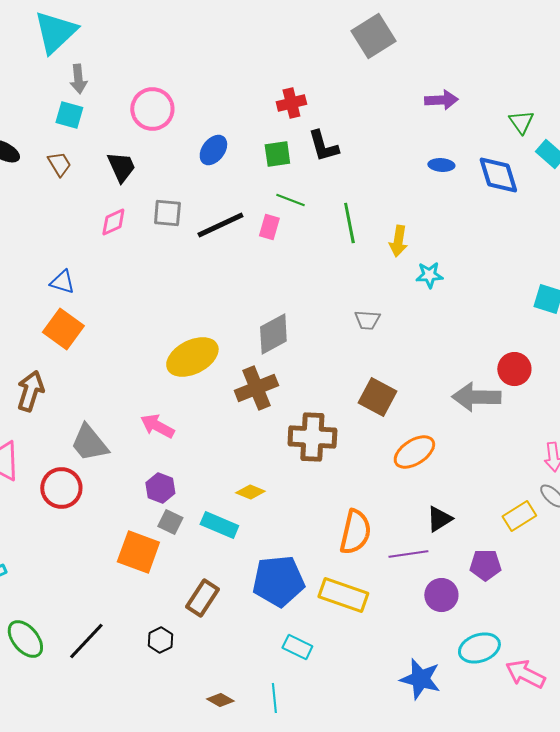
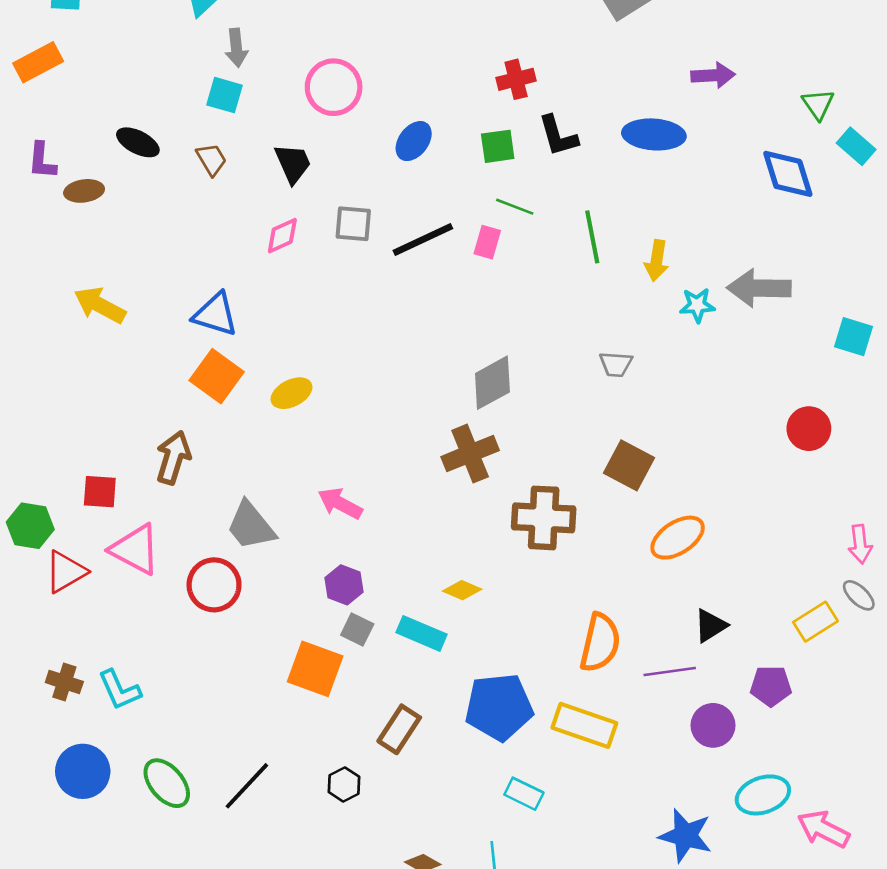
blue ellipse: (441, 165) -> (654, 134), moved, size x1.8
blue triangle: (62, 282) -> (215, 314), size x1.4
yellow ellipse: (192, 357) -> (292, 393), moved, size x0.6
gray arrow: (476, 397) -> (759, 288), moved

